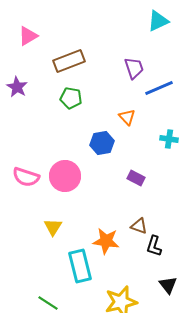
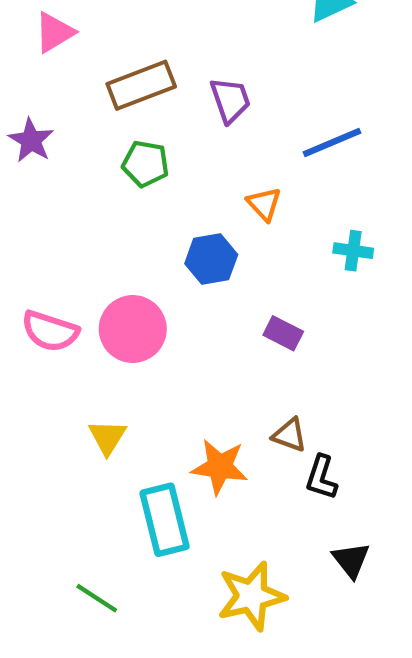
purple trapezoid: (134, 68) -> (230, 100), moved

